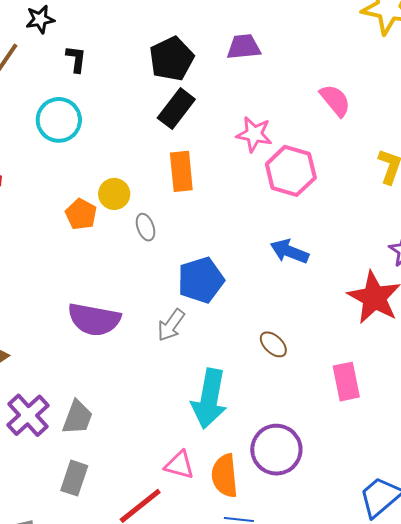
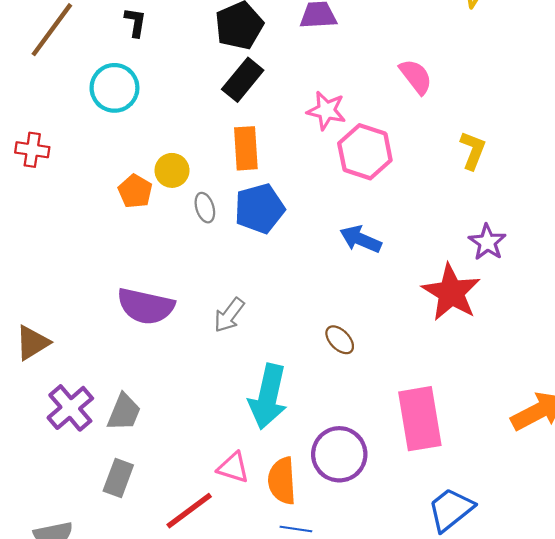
blue pentagon: (201, 280) -> (259, 209), moved
pink rectangle: (346, 382) -> (420, 419), moved, size x1.5

